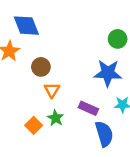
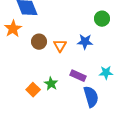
blue star: (108, 73) -> (85, 42), moved, size x0.7
orange triangle: (52, 90) -> (60, 46), moved

